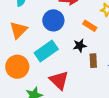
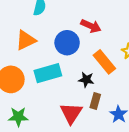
orange rectangle: (90, 26) -> (104, 62), size x1.5
red triangle: (59, 80) -> (71, 113), moved

